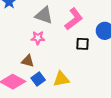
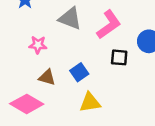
pink star: (38, 38) -> (38, 45), moved
blue square: (38, 79) -> (79, 72), moved

